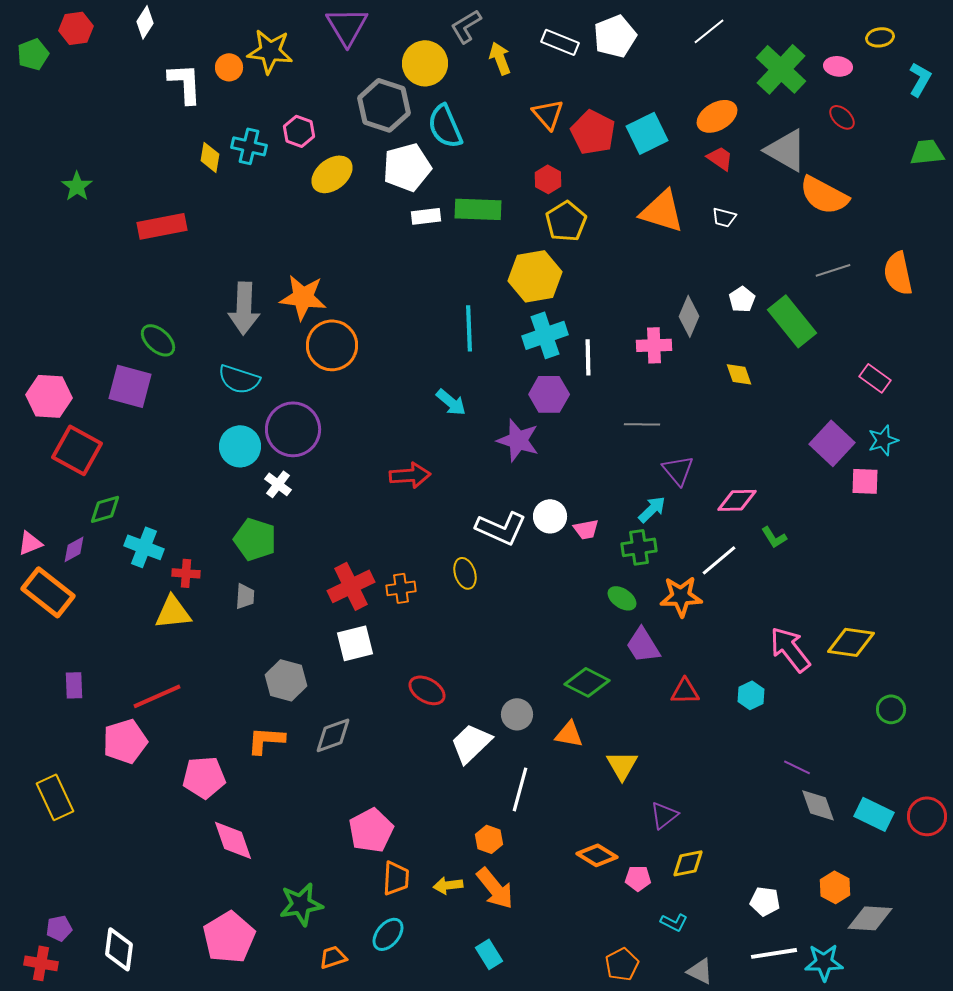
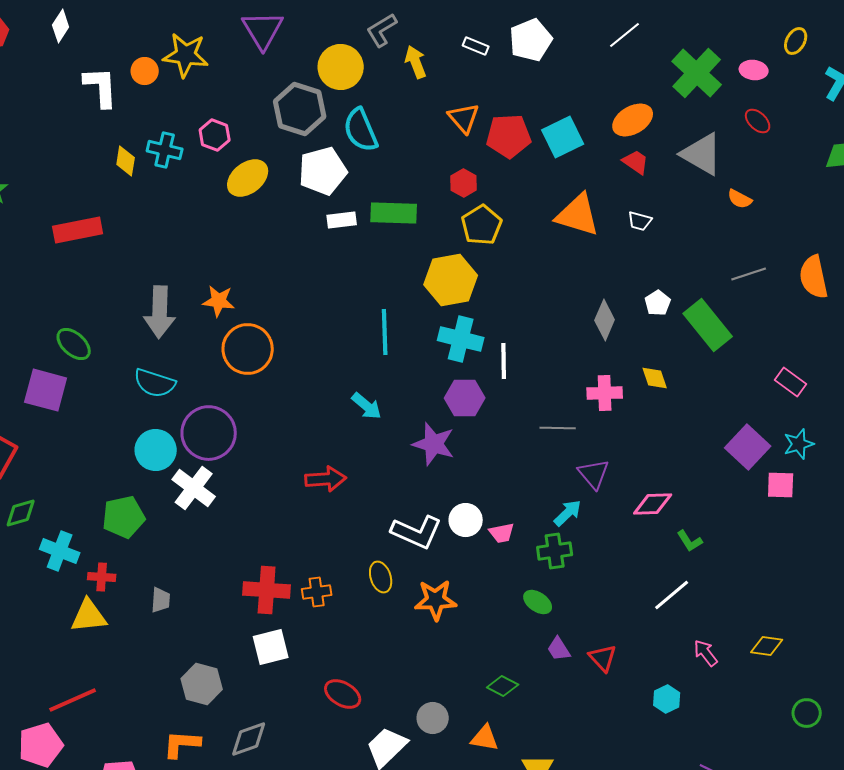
yellow ellipse: (880, 37) -> (796, 41), turned -52
white rectangle: (560, 42) -> (476, 46), size x0.7
red pentagon: (593, 132) -> (509, 136), turned -30
orange semicircle: (824, 195) -> (740, 199), size x0.5
orange star: (303, 297) -> (219, 301), size x0.7
cyan cross: (545, 335) -> (461, 339), turned 33
pink cross: (654, 345) -> (605, 393), moved
white cross: (278, 484) -> (194, 488), size x1.6
green pentagon: (255, 539) -> (124, 517), moved, turned -30
white line: (719, 560) -> (672, 595), moved
red cross: (351, 586) -> (267, 590), turned 30
orange star: (681, 596) -> (436, 600), moved
yellow diamond: (851, 642) -> (767, 646), size x0.7
purple trapezoid: (643, 645) -> (559, 649), size x0.7
pink arrow: (790, 649) -> (706, 653), size x0.6
green diamond: (587, 682) -> (503, 686), size x0.7
red triangle: (685, 691) -> (603, 658), moved, turned 48

